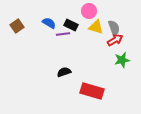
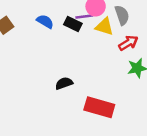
gray semicircle: (114, 28) -> (122, 15), moved
purple line: (63, 34) -> (84, 16), moved

